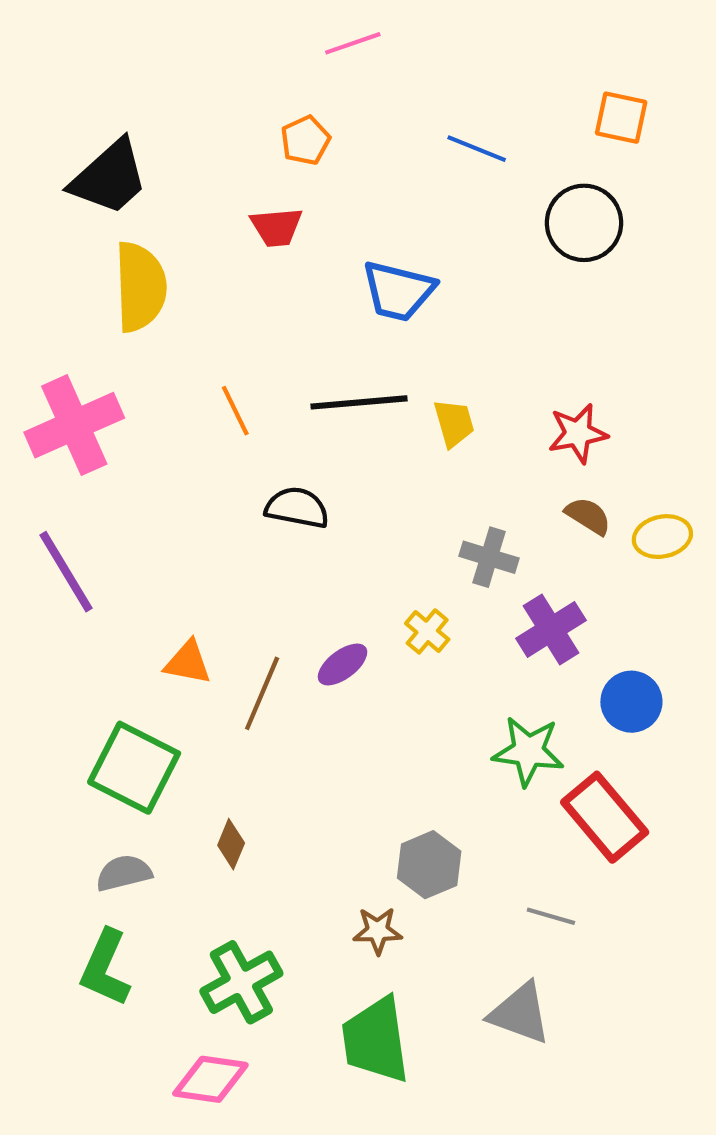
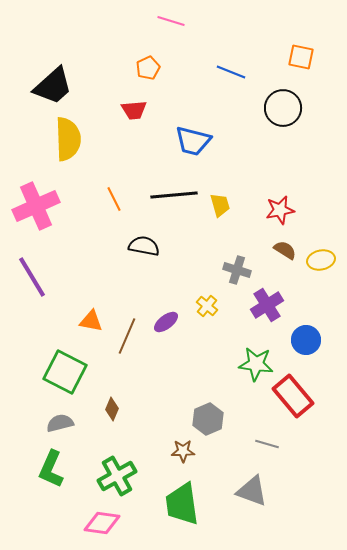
pink line: (353, 43) -> (171, 21), turned 36

